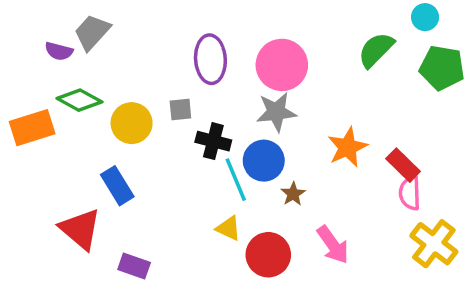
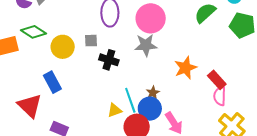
blue circle: (264, 161) -> (150, 109), moved
cyan line: (236, 180) -> (130, 100), moved
yellow triangle: (228, 228) -> (115, 110), turned -49

